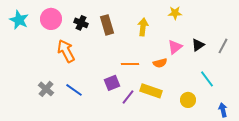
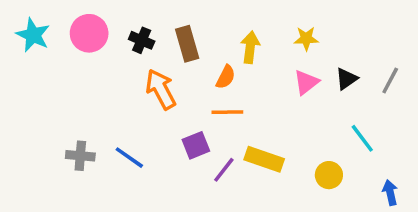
yellow star: (175, 13) -> (306, 39), moved
orange arrow: (66, 51) -> (161, 89), moved
orange semicircle: (160, 63) -> (226, 77), moved, turned -48
gray cross: (46, 89) -> (80, 156), turned -35

